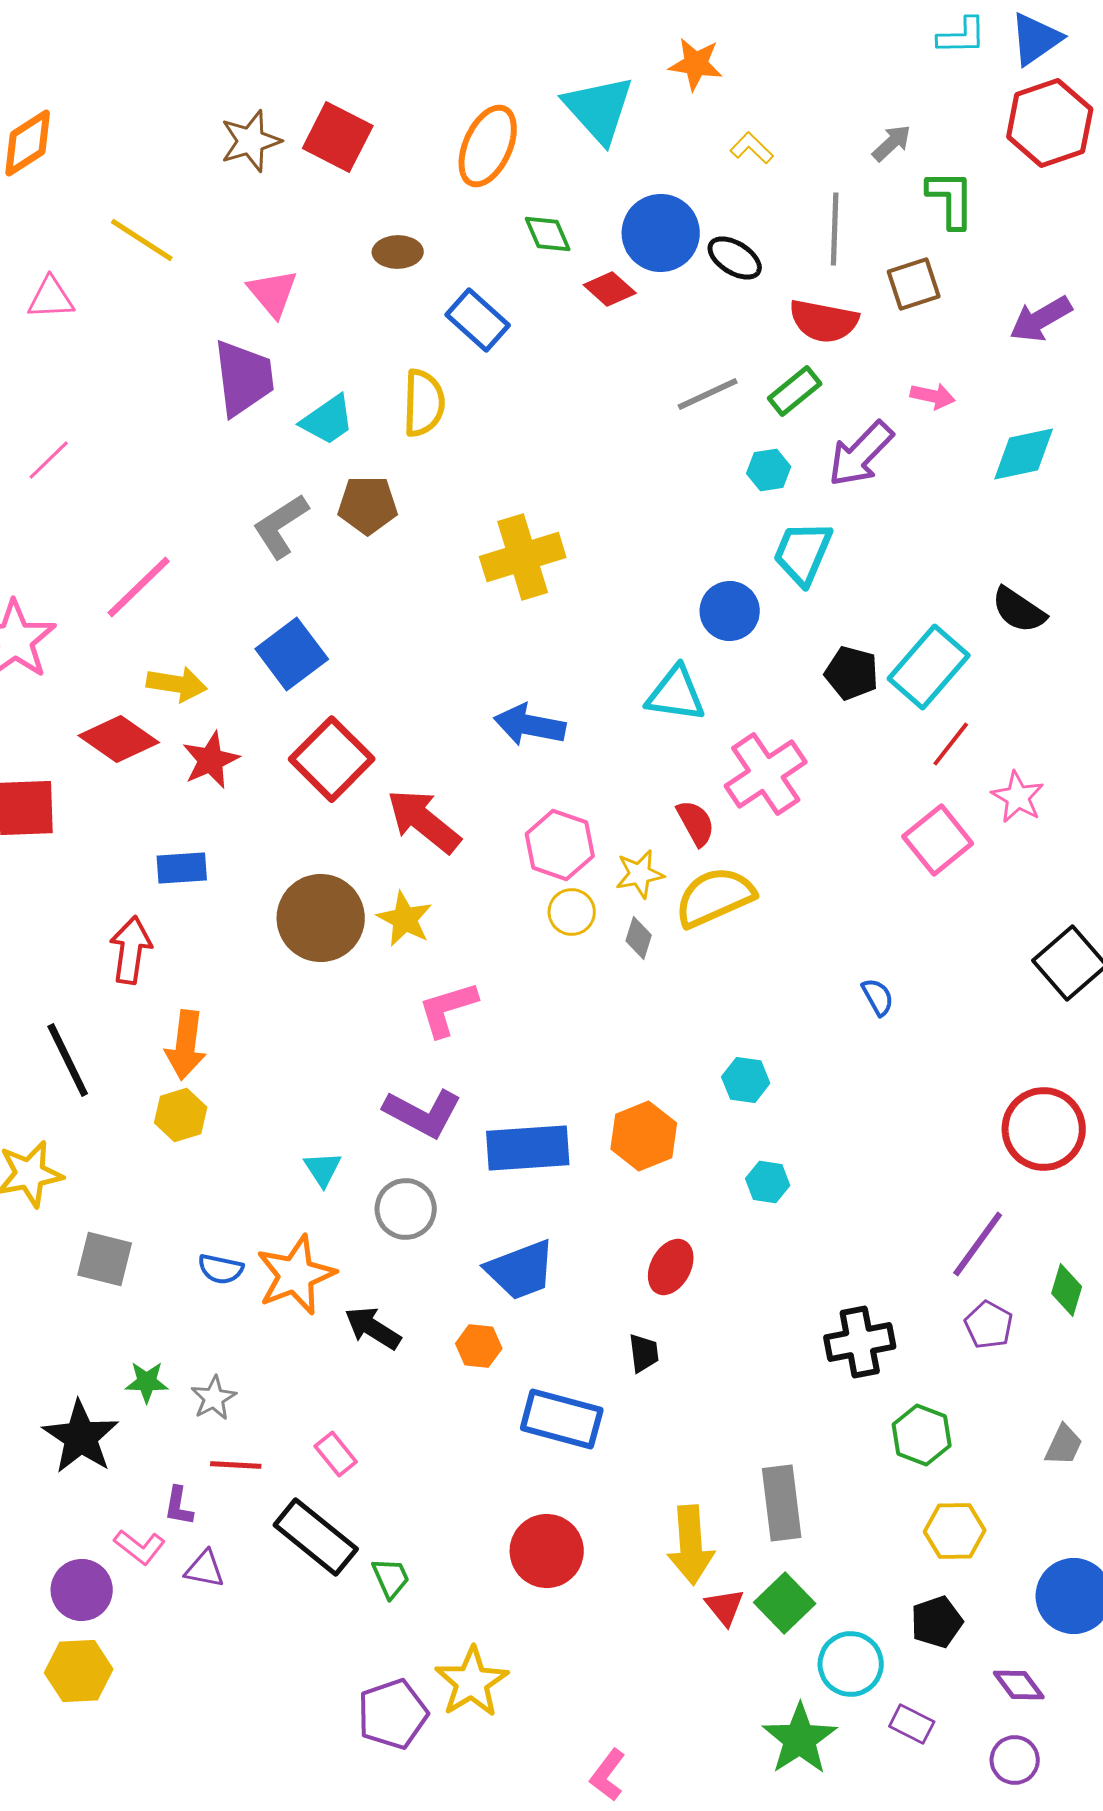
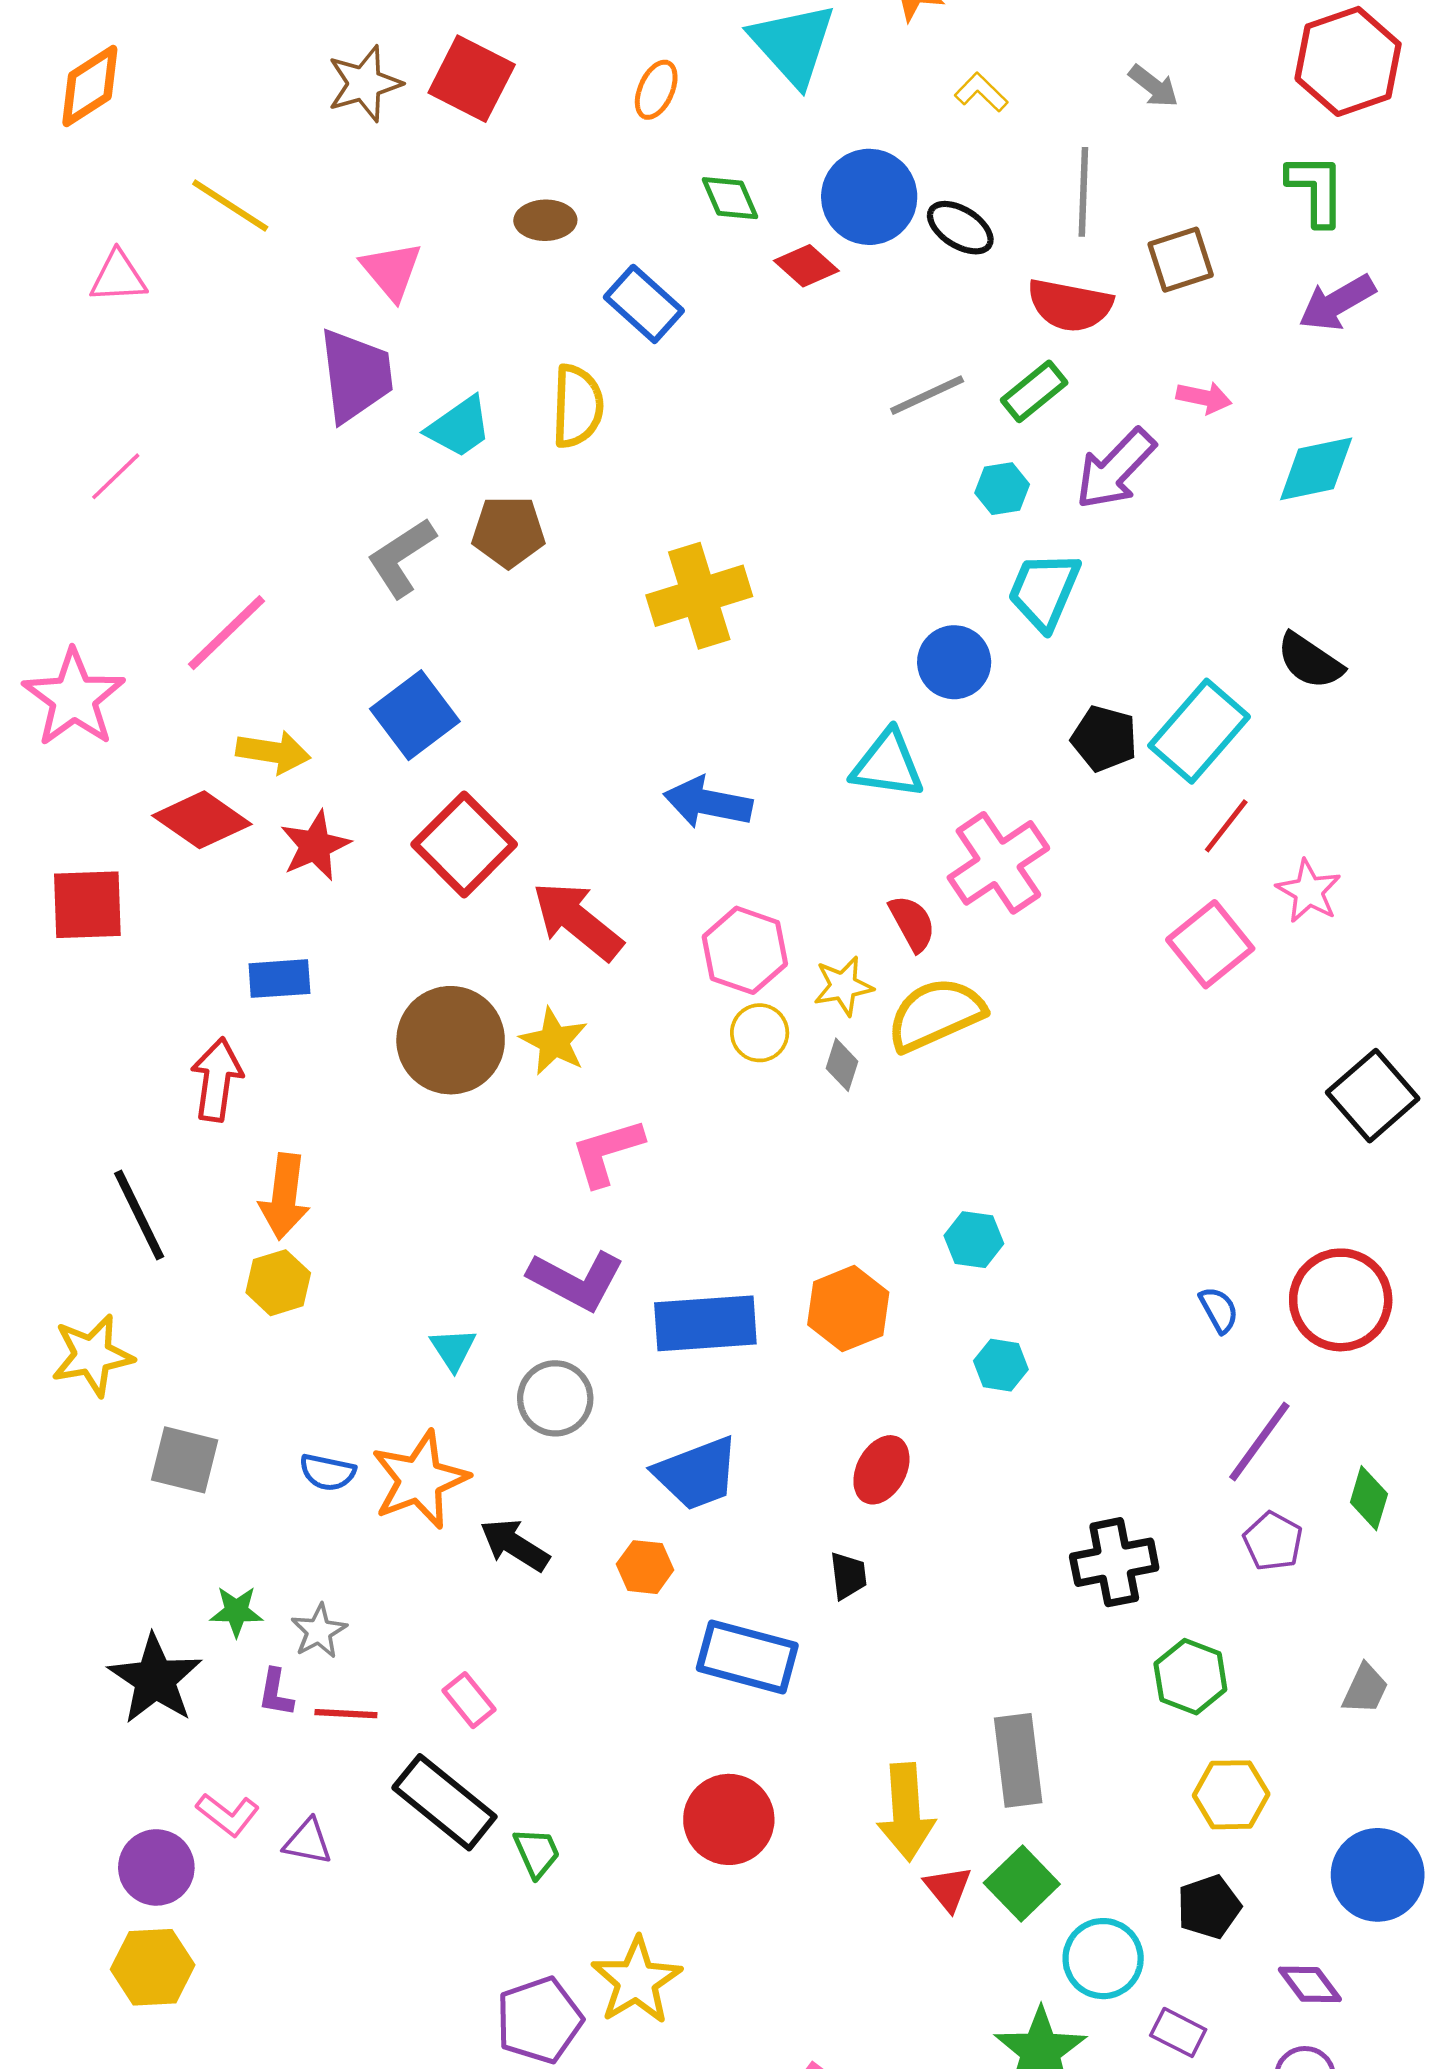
gray arrow: (892, 143) -> (1154, 86), turned 81
orange ellipse: (488, 146) -> (656, 90), size x0.6
green L-shape: (951, 199) -> (1316, 189), moved
blue semicircle: (878, 997) -> (1219, 1310), moved
purple L-shape: (179, 1506) -> (276, 1693), moved

